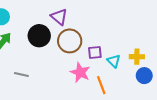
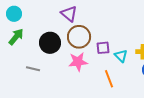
black circle: (39, 36) -> (50, 43), moved
pink star: (80, 72) -> (78, 62), moved, turned -30

